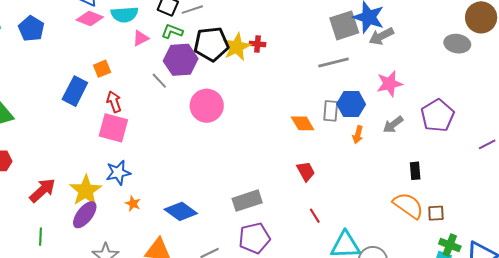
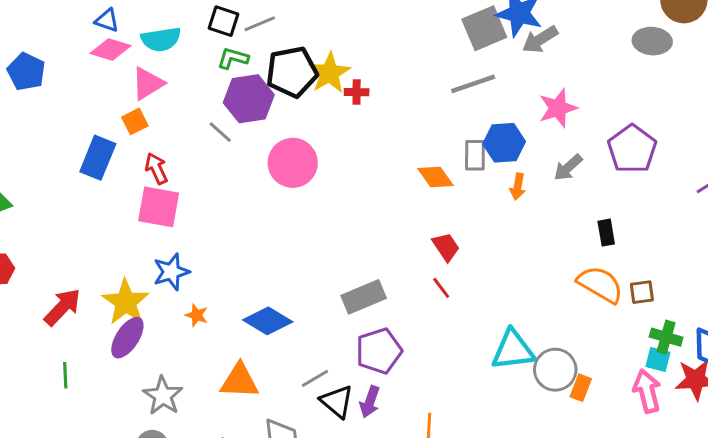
pink triangle: (141, 38) -> (148, 83), moved, size x1.4
red cross: (258, 44) -> (357, 92), moved
red line: (315, 216) -> (441, 288), moved

